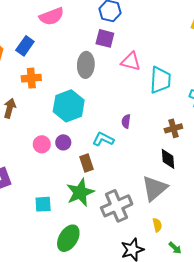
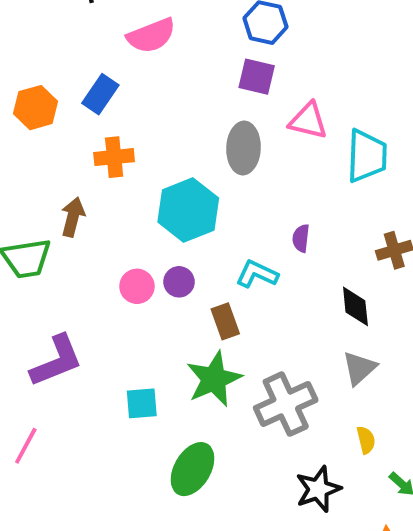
gray ellipse: (86, 65) -> (243, 148), moved
black diamond: (168, 159) -> (355, 306), moved
gray triangle: (155, 188) -> (359, 368), size x0.7

